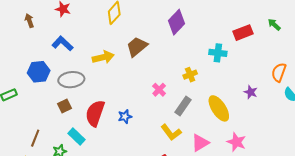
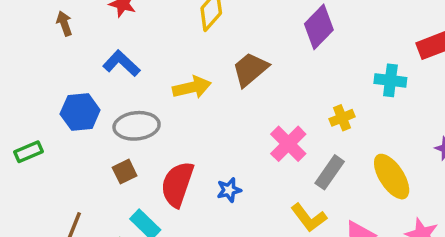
pink cross: (159, 90) -> (288, 144), size x1.5

